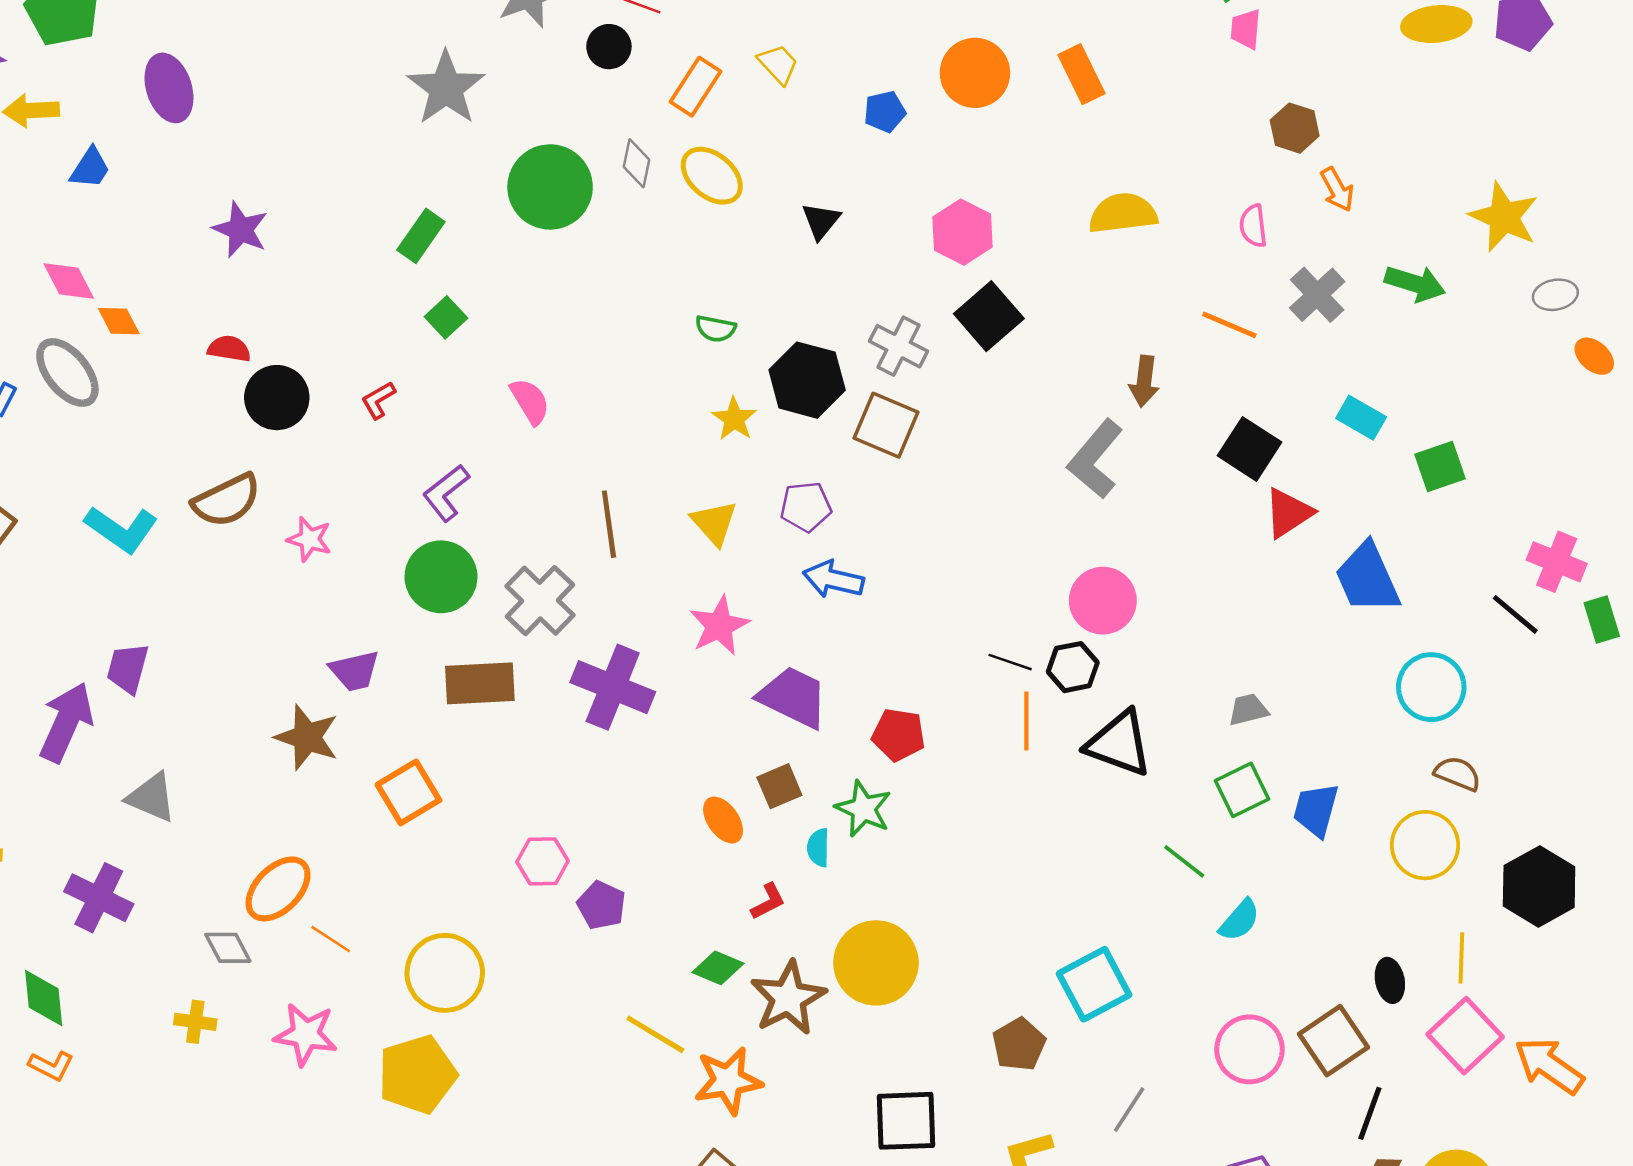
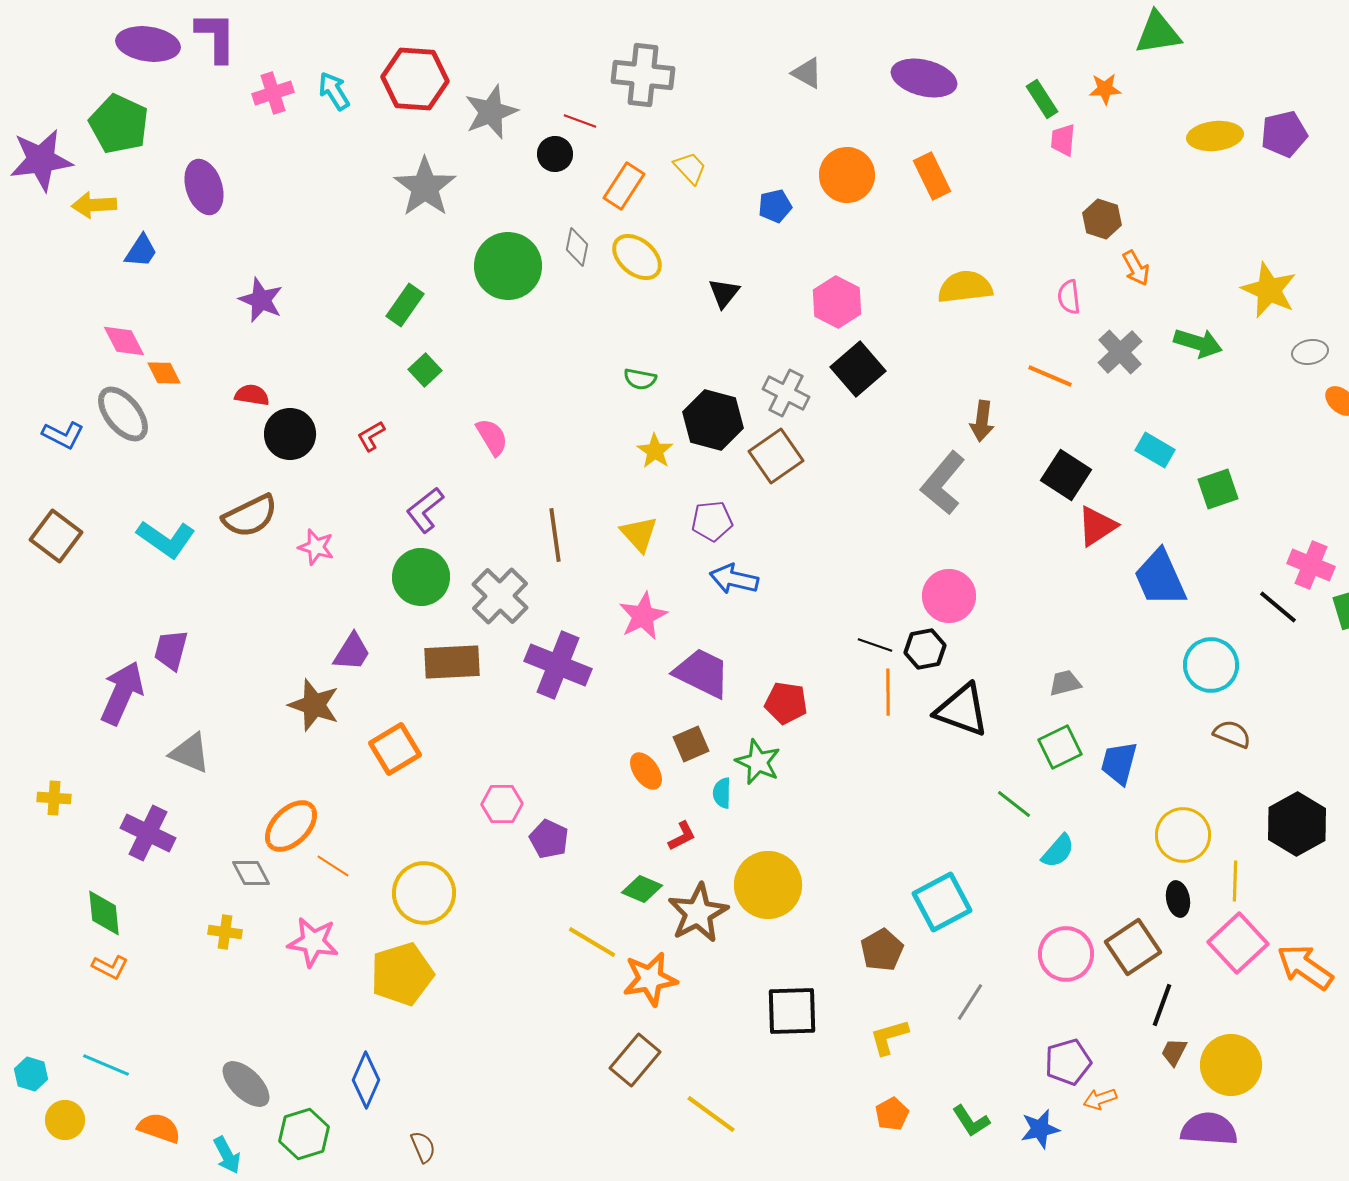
brown square: (886, 425) -> (776, 456), turned 32
purple trapezoid: (354, 671) -> (352, 652), turned -45
yellow circle: (1425, 845) -> (1183, 835), moved

